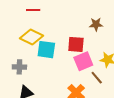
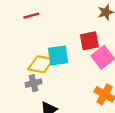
yellow diamond: (31, 37) -> (41, 64), moved

